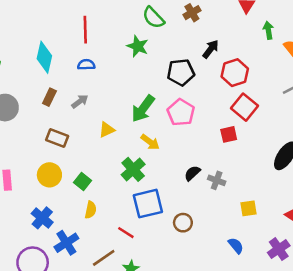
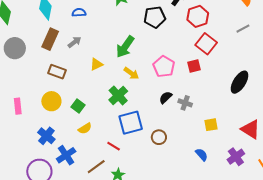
brown rectangle: (49, 97) -> (50, 39), size x1.5
pink pentagon: (181, 112) -> (164, 66), moved
yellow semicircle: (91, 210) -> (85, 128), turned 48

